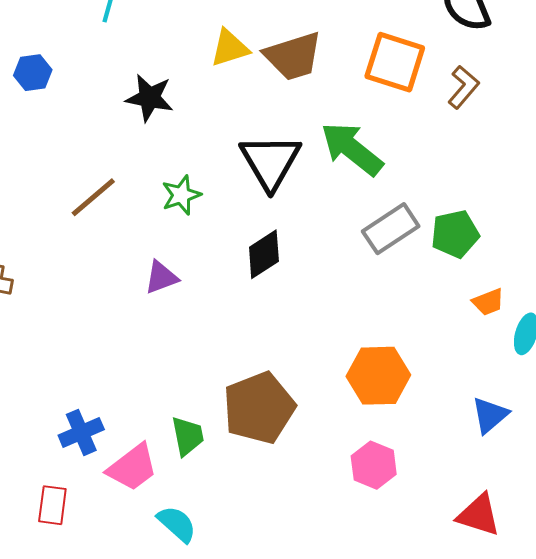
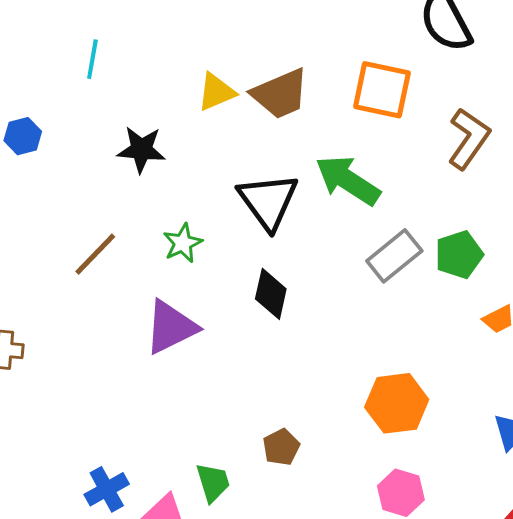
brown L-shape: (463, 87) -> (469, 139), moved, size x1.4
black diamond: (264, 254) -> (271, 294), turned -39
purple triangle: (161, 277) -> (171, 327), size x1.6
brown pentagon: (259, 408) -> (281, 447), size x0.5

